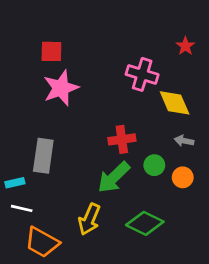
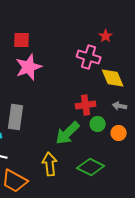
red star: (185, 46) -> (106, 36), moved
red cross: (122, 139) -> (86, 105), moved
yellow arrow: (89, 219) -> (50, 164), turned 150

